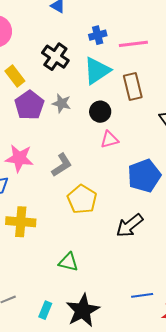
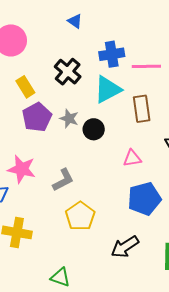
blue cross: (98, 35) -> (112, 54), size x1.4
black circle: (100, 112) -> (94, 129), moved
pink triangle: (109, 140) -> (132, 158), moved

